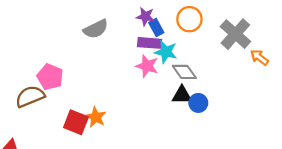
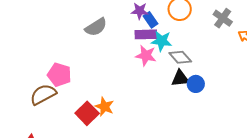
gray cross: (235, 34) -> (223, 18), size x0.7
red square: (76, 122) -> (87, 113), turned 30

